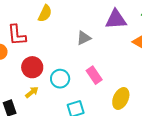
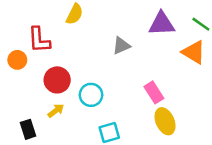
pink rectangle: (94, 75) -> (154, 92), moved
yellow ellipse: (121, 98) -> (165, 121), turned -50

